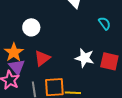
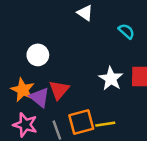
white star: (85, 58) -> (111, 79), turned 30
purple triangle: (17, 67) -> (40, 97), moved

